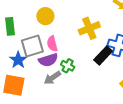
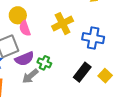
pink semicircle: (52, 44) -> (25, 28), moved
black rectangle: (103, 55) -> (82, 72), moved

